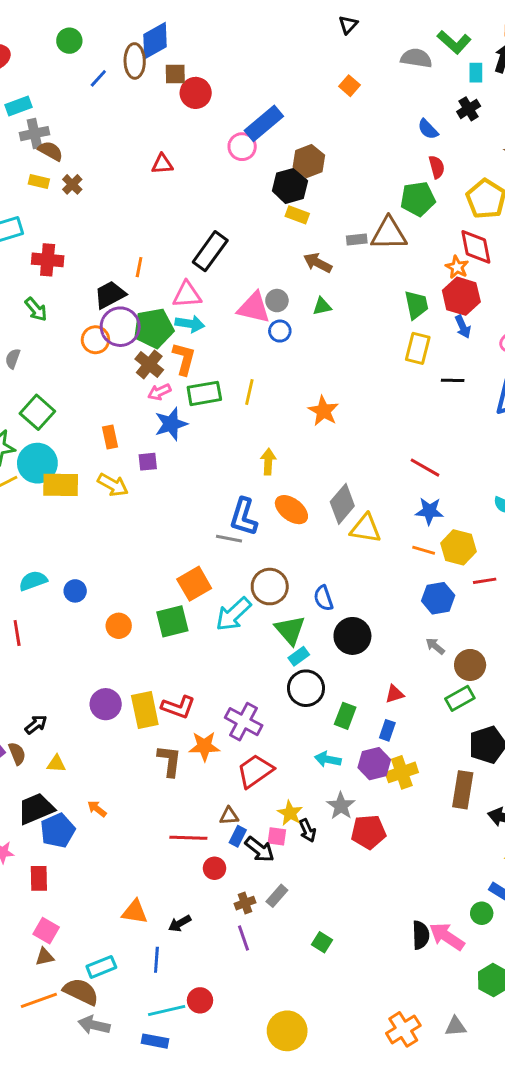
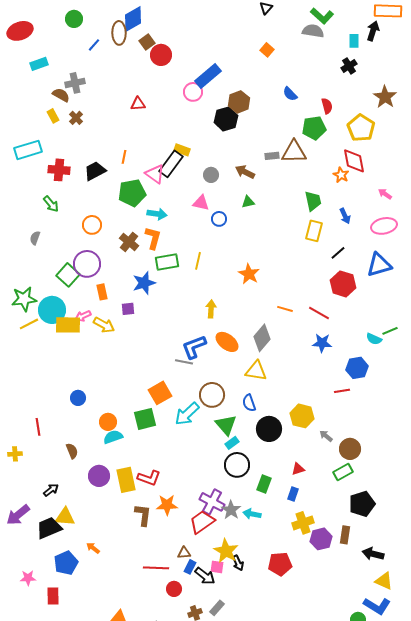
green L-shape: (454, 42) -> (322, 16), moved
brown square: (175, 74) -> (147, 42), turned -35
blue semicircle: (428, 129) -> (290, 94), moved
gray cross: (34, 134) -> (75, 83), moved
yellow rectangle: (39, 181) -> (53, 116), turned 48
yellow rectangle: (297, 215) -> (182, 150), moved
orange line: (139, 267) -> (124, 157), moved
black trapezoid: (110, 295) -> (95, 171), moved
pink triangle: (187, 295) -> (155, 174), moved, turned 40
red hexagon: (461, 296) -> (343, 284), moved
gray circle: (277, 301) -> (211, 175), moved
pink triangle: (254, 308) -> (201, 203), size x0.7
purple circle: (120, 327) -> (87, 264), moved
green pentagon: (154, 328) -> (132, 193), moved
black line: (453, 380) -> (338, 253), turned -42
pink arrow: (159, 392) -> (83, 316), moved
green square: (37, 412) -> (68, 275), moved
blue L-shape: (244, 517) -> (194, 347), turned 52
yellow triangle: (366, 528) -> (256, 371), moved
yellow hexagon: (458, 547) -> (302, 416), moved
orange line: (424, 550) -> (285, 309), moved
cyan semicircle: (33, 581) -> (113, 437), moved
red line: (485, 581) -> (342, 391), moved
blue hexagon: (438, 598) -> (357, 368), moved
purple cross: (244, 722) -> (212, 502), moved
brown semicircle: (17, 754) -> (72, 451), moved
yellow triangle: (56, 764) -> (65, 517), size x1.5
purple hexagon: (374, 764) -> (321, 539), moved
brown rectangle: (463, 790) -> (345, 535), size x0.7
gray star: (341, 806) -> (231, 510), moved
black trapezoid: (36, 809) -> (49, 528), moved
yellow star: (290, 813) -> (226, 551), size x1.4

